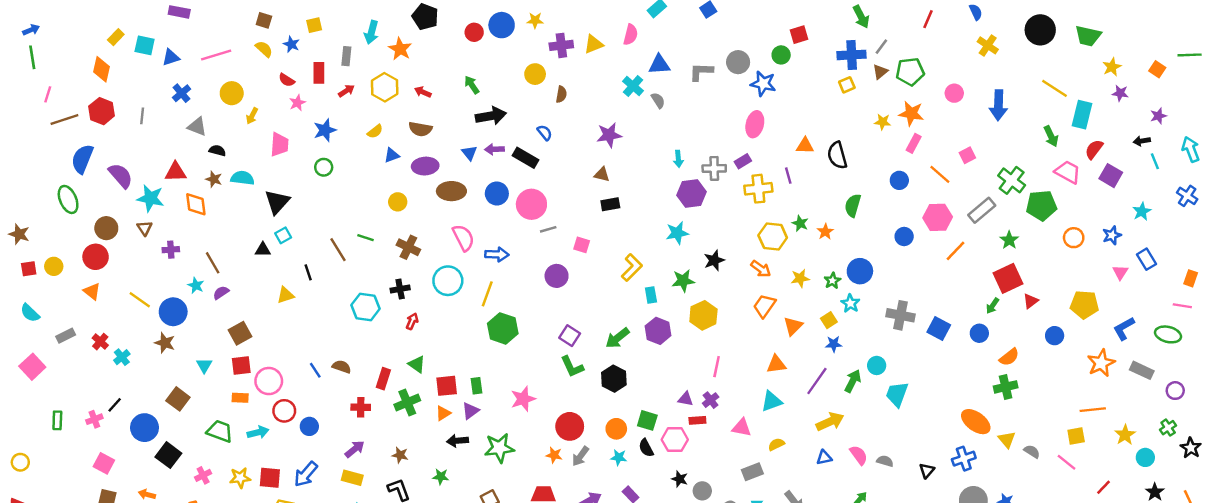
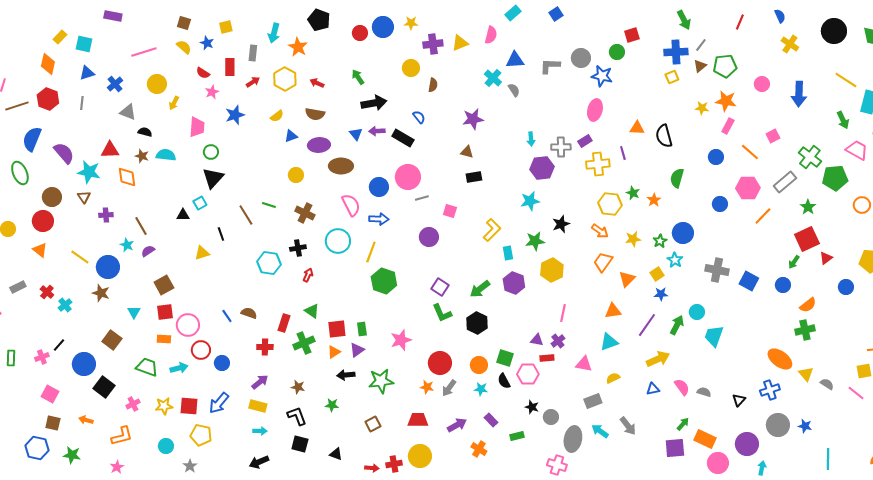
blue triangle: (171, 57) -> (87, 73), moved
green circle: (324, 167) -> (211, 152), moved
blue circle: (497, 194) -> (379, 187), moved
black triangle: (277, 202) -> (213, 178), moved

